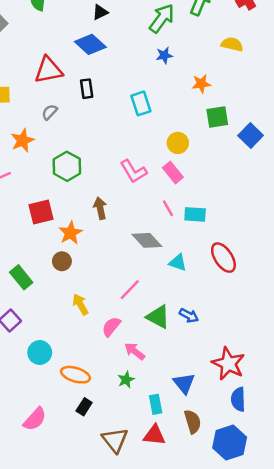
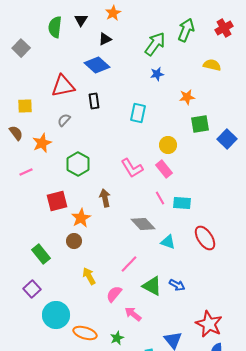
cyan rectangle: (141, 103) -> (138, 113), turned 30
cyan circle: (40, 353) -> (56, 315), size x1.4
green star: (126, 380) -> (117, 338), moved

